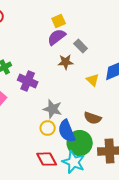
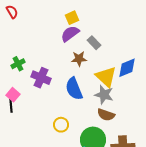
yellow triangle: (93, 80) -> (106, 77), size x1.6
gray star: (53, 109) -> (104, 95), moved
blue semicircle: (67, 131) -> (74, 89), moved

